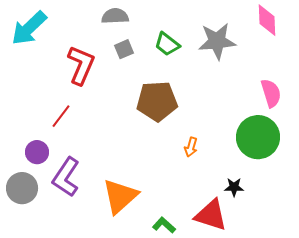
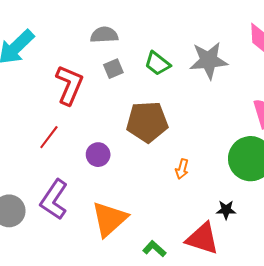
purple circle: (37, 152) -> (98, 155), moved

